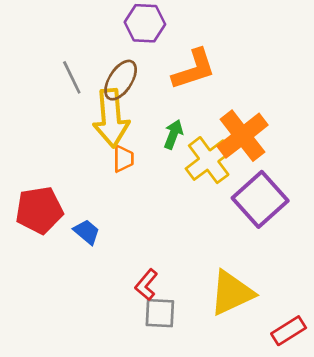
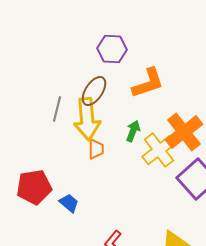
gray line: (72, 77) -> (57, 109), moved, turned 40

